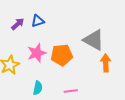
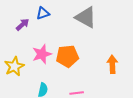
blue triangle: (38, 21) -> (43, 13), moved
gray triangle: (94, 40) -> (86, 17), moved

